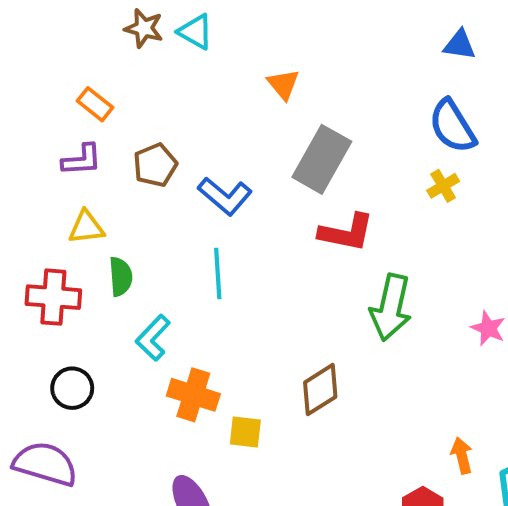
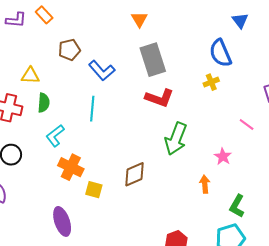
blue triangle: (459, 45) -> (240, 21), moved, turned 36
gray rectangle: (322, 159) -> (153, 60), turned -56
purple L-shape: (82, 160) -> (16, 20), moved
orange arrow: (462, 456) -> (205, 184), moved

